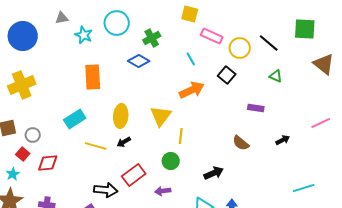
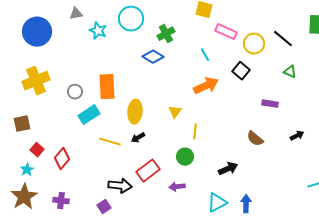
orange rectangle: (93, 77) -> (107, 87), moved
yellow triangle: (161, 116) -> (175, 112), size x0.6
gray circle: (33, 135) -> (75, 92), moved
red diamond: (48, 163) -> (62, 159), turned -45

